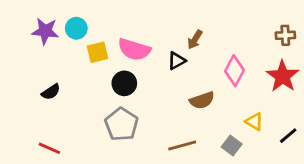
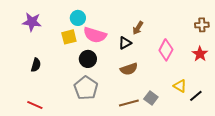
cyan circle: (76, 28) -> (78, 18), moved
red star: (283, 76) -> (200, 54), size x0.7
black semicircle: (51, 92) -> (36, 65), turned -40
brown semicircle: (202, 100) -> (129, 69), moved
black line: (288, 136) -> (196, 96), moved
gray square: (232, 145) -> (151, 98), moved

